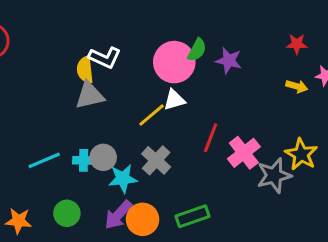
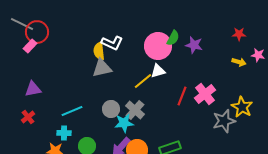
pink cross: (244, 153) -> (205, 94), moved
cyan cross: (84, 160) -> (64, 133), moved
gray cross: (156, 160) -> (135, 110), moved

